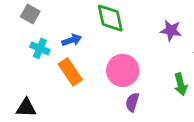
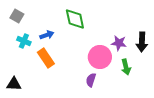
purple star: (171, 30) -> (119, 43), moved
pink circle: (123, 70) -> (100, 57), moved

